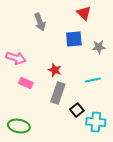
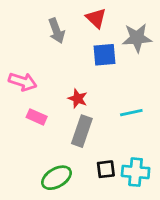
red triangle: (84, 13) -> (96, 18), moved
gray star: (99, 47) -> (137, 38), moved, size x1.5
black square: (77, 110) -> (106, 169), moved, turned 32
green ellipse: (19, 126) -> (56, 178), moved, turned -40

